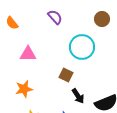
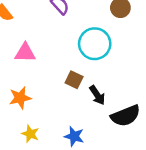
black arrow: (78, 96) -> (97, 95), moved

